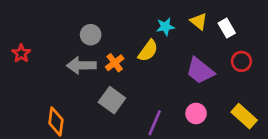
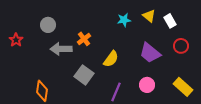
gray circle: (91, 35) -> (48, 25), moved
yellow semicircle: (148, 51) -> (111, 59), moved
orange cross: (115, 63) -> (84, 39), moved

